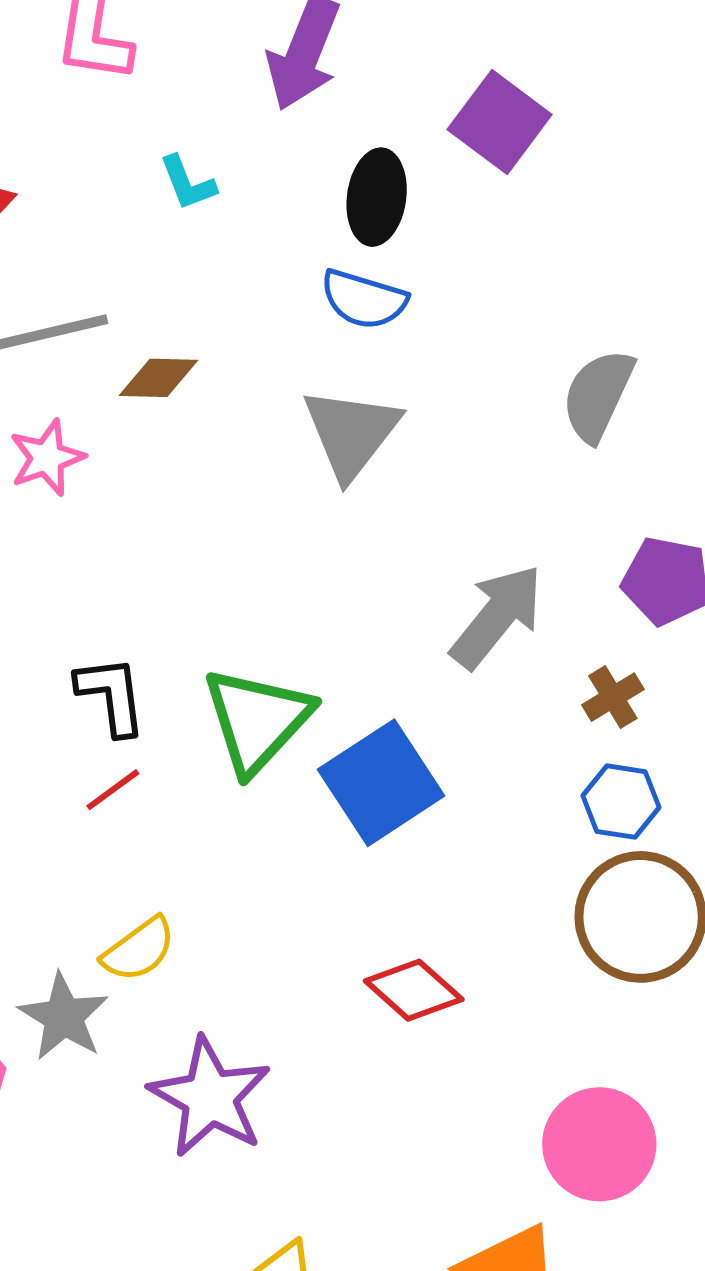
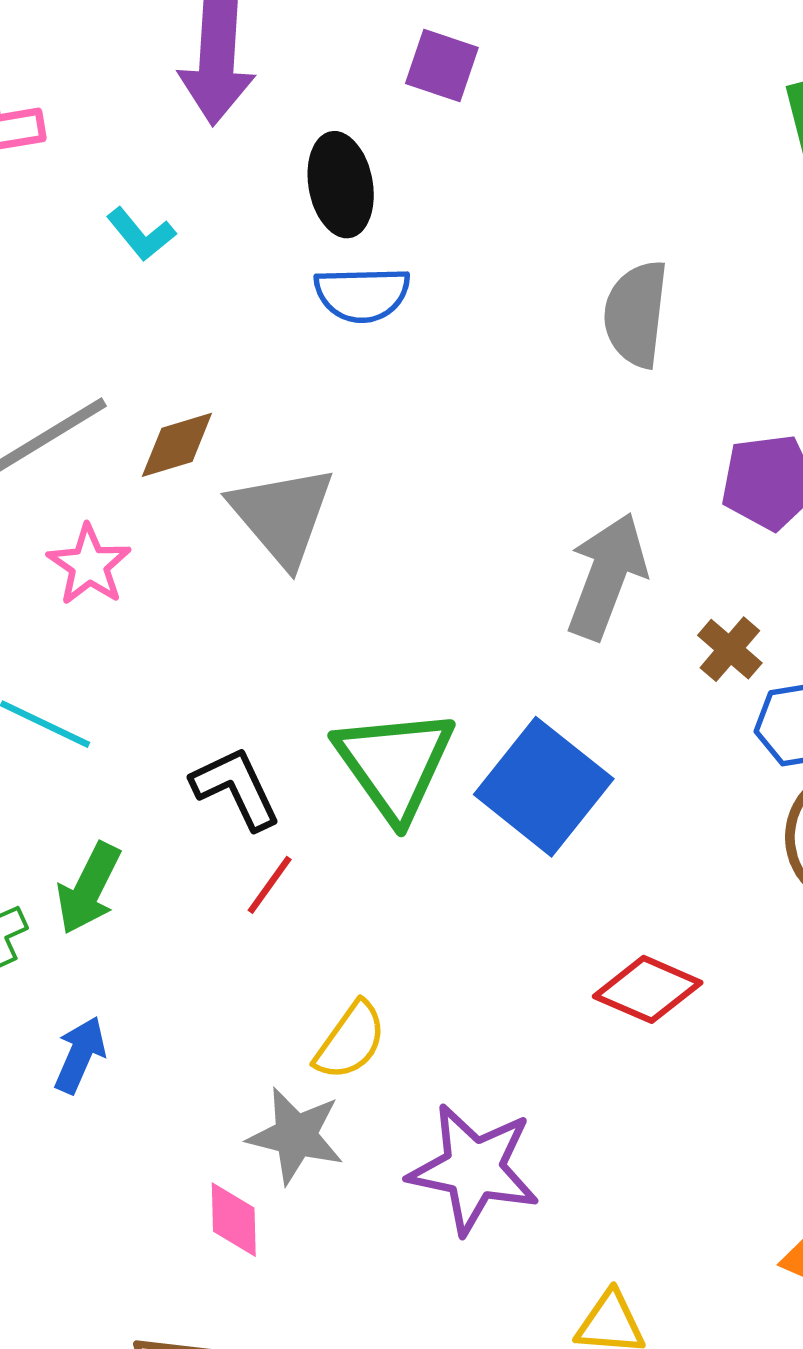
purple square: (500, 122) -> (442, 66), size x0.7
gray triangle: (351, 433) -> (282, 515), moved
brown cross: (613, 697) -> (730, 649), moved

